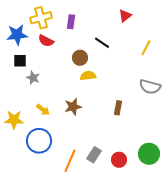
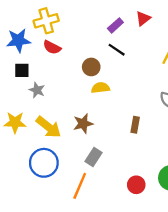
purple rectangle: (71, 22) -> (115, 25), moved, turned 40
yellow arrow: (43, 110) -> (48, 127), size x1.6
yellow star: (14, 120) -> (15, 122), moved
gray rectangle: (94, 155) -> (94, 157), moved

